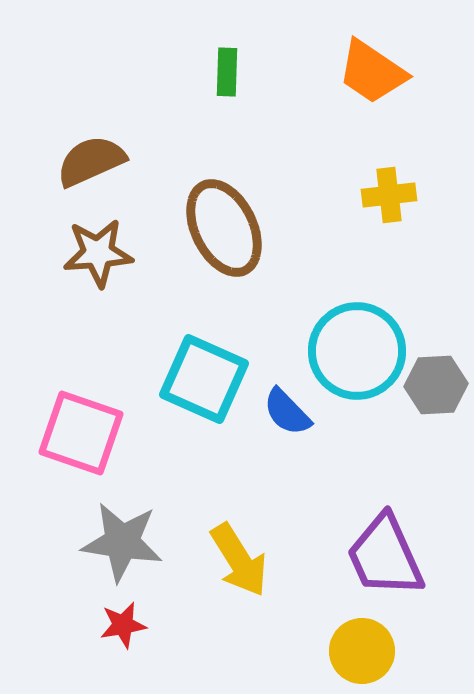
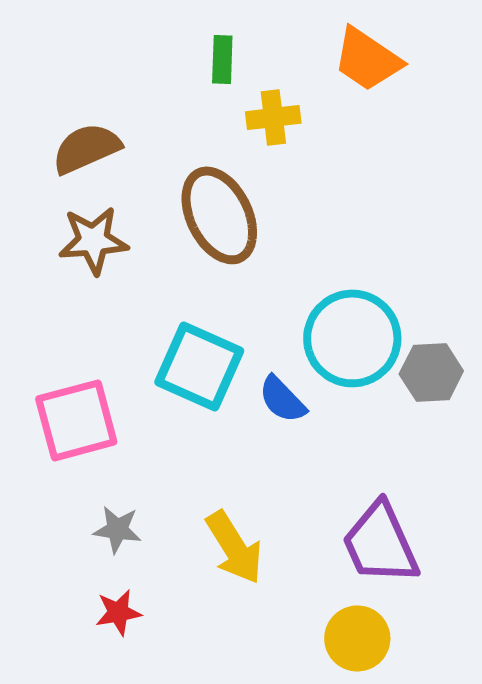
yellow cross: (389, 195) -> (273, 117), moved
pink square: (81, 433) -> (76, 420), turned -34
gray star: (122, 542) -> (117, 529), size x0.6

